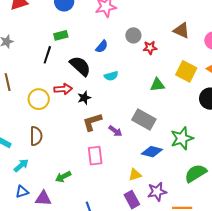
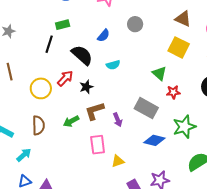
red star: (150, 48) -> (173, 92), moved
yellow square: (186, 71) -> (179, 47), moved
green triangle: (157, 85) -> (159, 73), turned 49
red arrow: (63, 89) -> (65, 78), turned -42
purple arrow: (115, 131) -> (118, 120), turned 32
yellow triangle: (135, 175) -> (118, 161), moved
green arrow: (63, 177) -> (71, 121), moved

